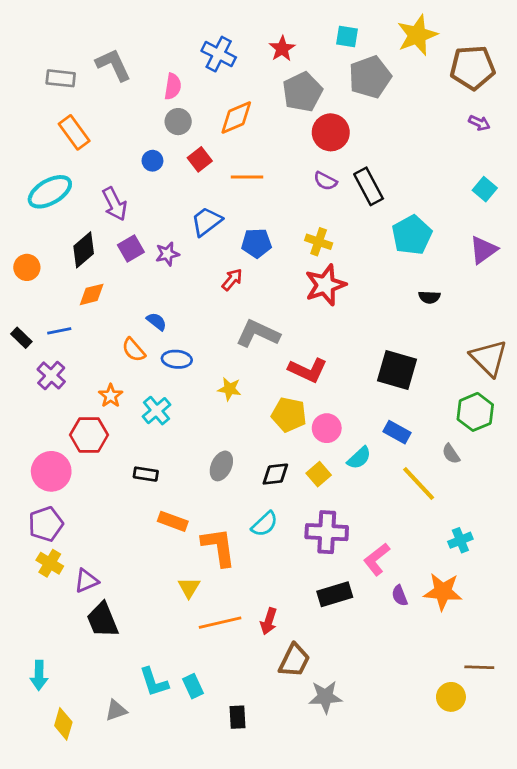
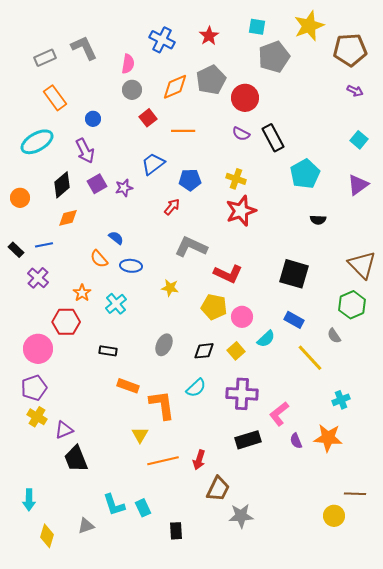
gray rectangle: (61, 78) -> (45, 58), turned -30
gray pentagon: (302, 92) -> (211, 80), moved
blue circle: (152, 161) -> (93, 119), moved

